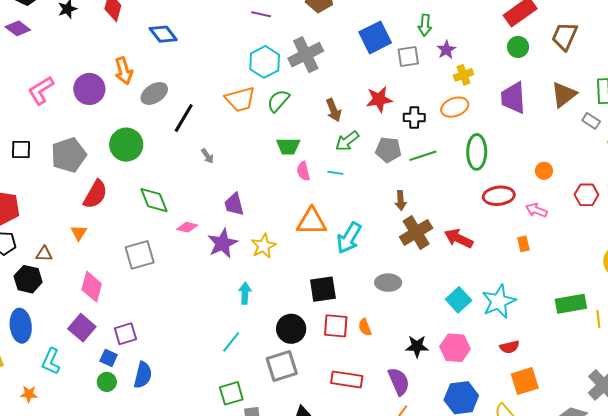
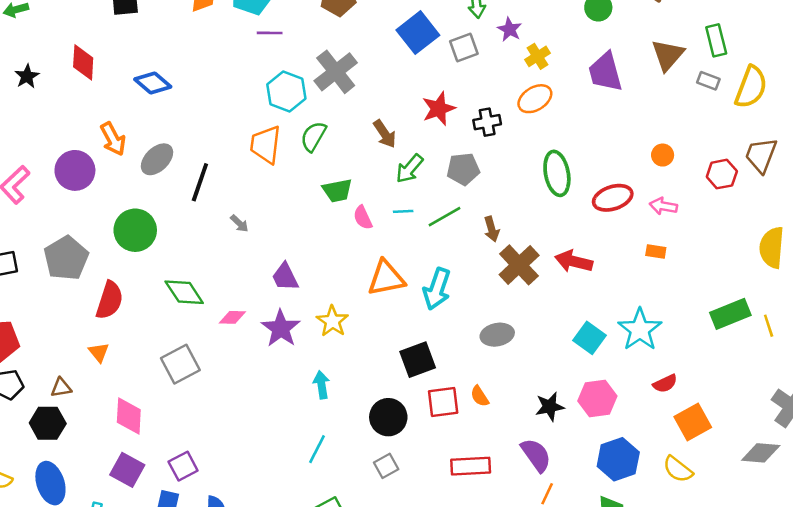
orange trapezoid: (240, 99) -> (266, 144), turned 124
green ellipse: (477, 152) -> (557, 173), moved
green line: (423, 156) -> (444, 217), moved
orange rectangle: (523, 244) -> (656, 251), turned -56
gray square: (282, 366) -> (386, 466), size x0.6

